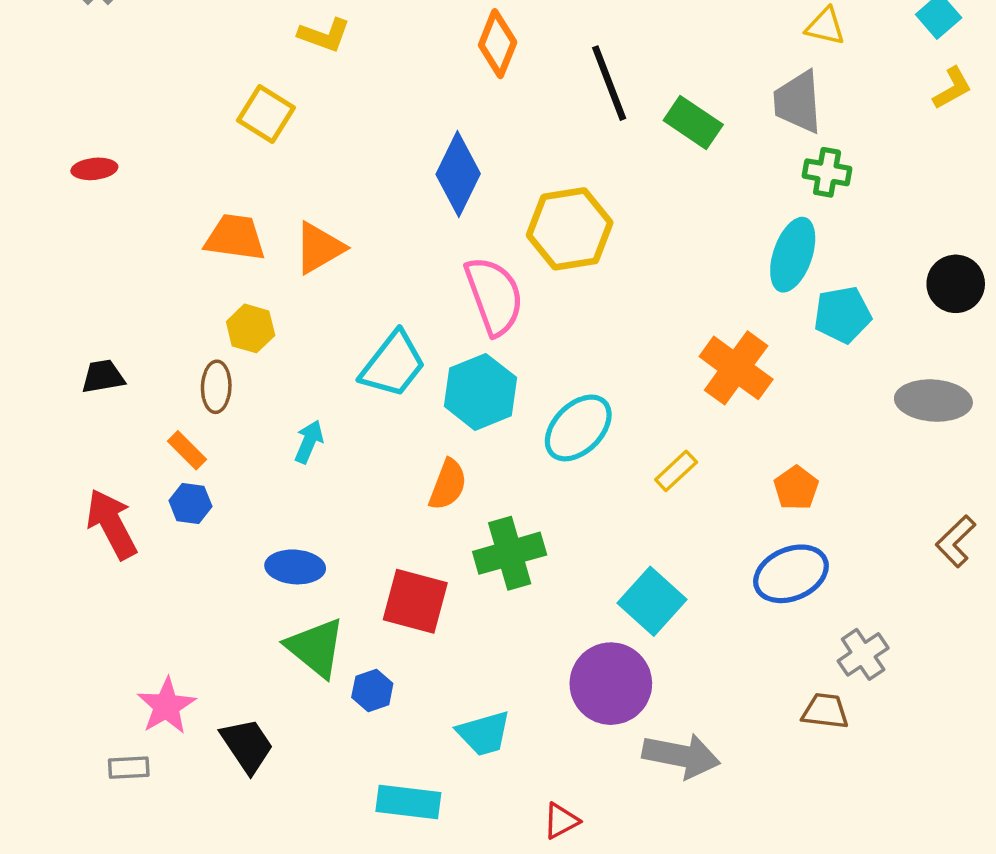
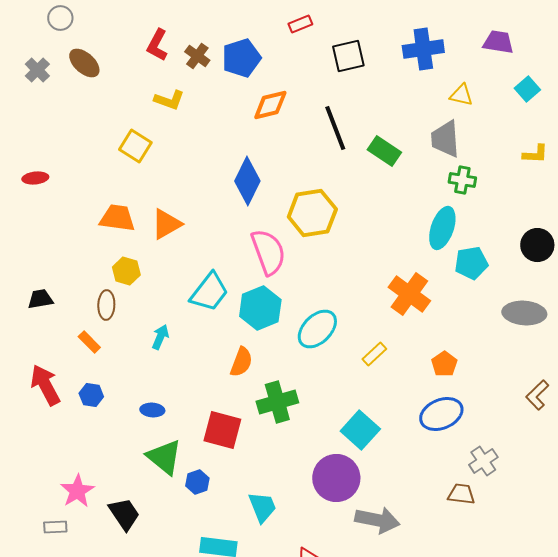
orange diamond: (498, 44) -> (270, 105), turned 54
yellow L-shape: (952, 88) -> (535, 154), moved, turned 32
blue hexagon: (190, 503) -> (91, 395), moved
blue ellipse: (295, 567) -> (152, 410), size x0.7
cyan trapezoid: (484, 733) -> (262, 507), turned -96

